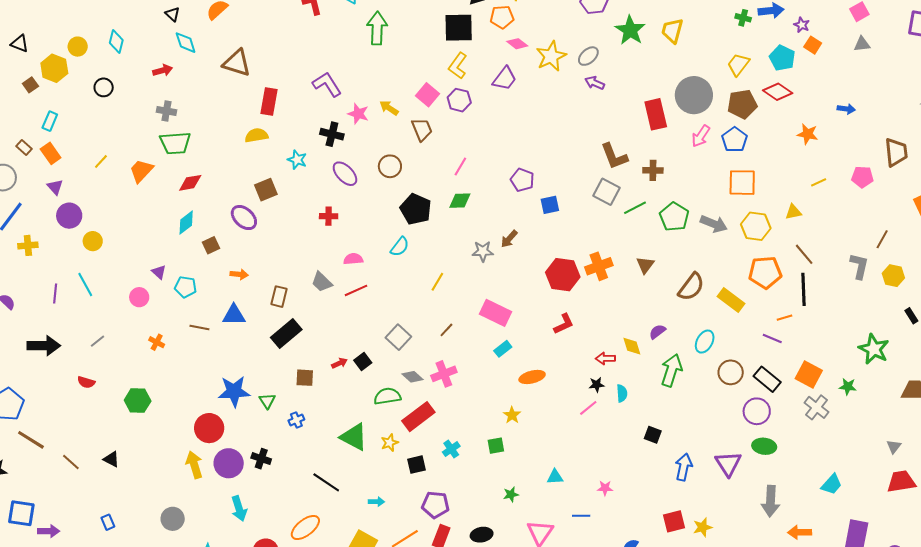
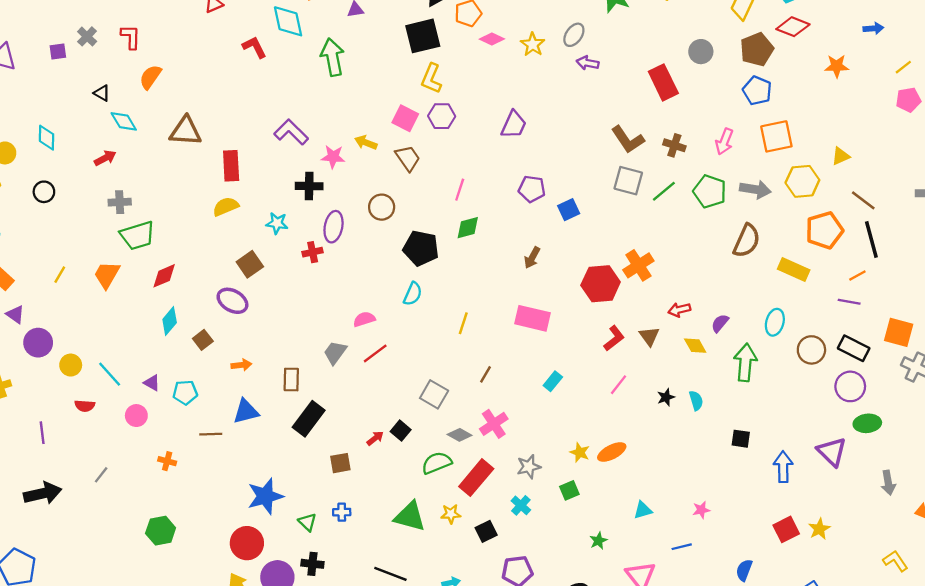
yellow star: (551, 56) -> (533, 44), size x0.7
purple trapezoid: (505, 79) -> (514, 125), moved
gray circle: (694, 95) -> (701, 52), size x0.6
pink arrow: (701, 136) -> (724, 142), moved
brown cross: (653, 170) -> (674, 145), turned 30
purple ellipse: (345, 174) -> (334, 227), turned 68
yellow line: (819, 182) -> (903, 67), moved
red cross: (329, 216) -> (313, 252), moved
gray star: (483, 251) -> (529, 467), moved
brown triangle: (645, 265) -> (649, 336), moved
gray trapezoid: (322, 282) -> (335, 353), turned 95
cyan line: (85, 285) -> (110, 374), moved
brown semicircle: (691, 287) -> (747, 241), moved
pink rectangle: (495, 313) -> (533, 318), moved
red arrow: (605, 358) -> (679, 310), moved
orange ellipse: (532, 377) -> (612, 452), moved
red semicircle: (86, 382) -> (85, 406), moved
green triangle: (267, 401) -> (307, 522), moved
pink line: (588, 408) -> (619, 385), moved
blue cross: (296, 420) -> (342, 512), turned 35
yellow star: (390, 443) -> (451, 514), turned 30
gray arrow: (771, 501) -> (888, 483), size x0.7

